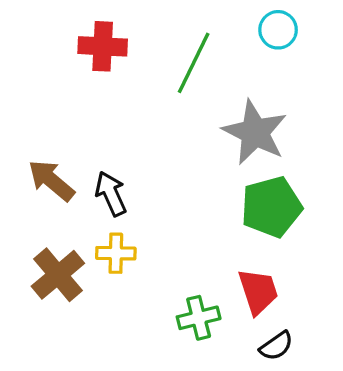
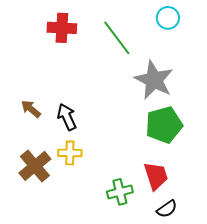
green line: (194, 63) -> (117, 38), turned -63
brown arrow: (51, 180) -> (31, 109), size x0.7

